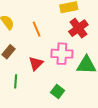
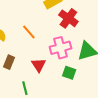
green square: (58, 92) -> (69, 73), moved

